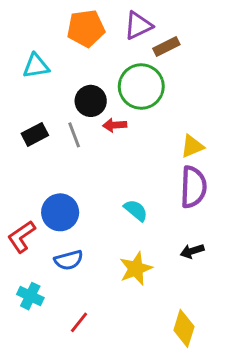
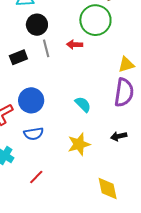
black circle: (91, 101) -> (37, 25), moved
black rectangle: (35, 134) -> (18, 57), moved
yellow diamond: (184, 328) -> (108, 189), turned -35

